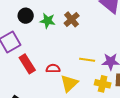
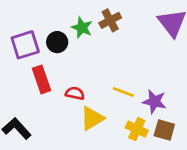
black circle: (26, 16) -> (57, 42), moved
brown cross: (72, 19) -> (110, 20), moved

